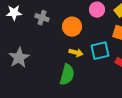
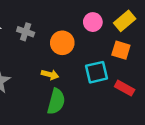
yellow arrow: (76, 53) -> (50, 75), moved

